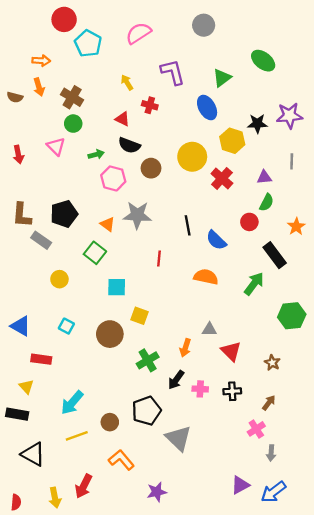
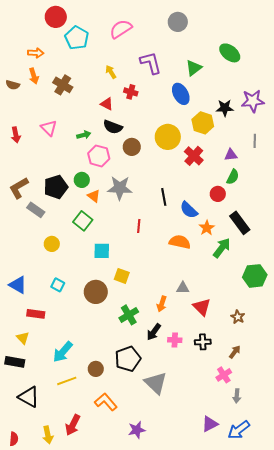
green circle: (73, 124) -> (82, 180), moved
brown L-shape: (22, 215) -> (19, 188), turned 55
orange star: (296, 227) -> (207, 228), moved

